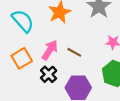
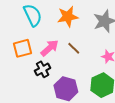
brown line: (74, 52) -> (74, 48), moved

